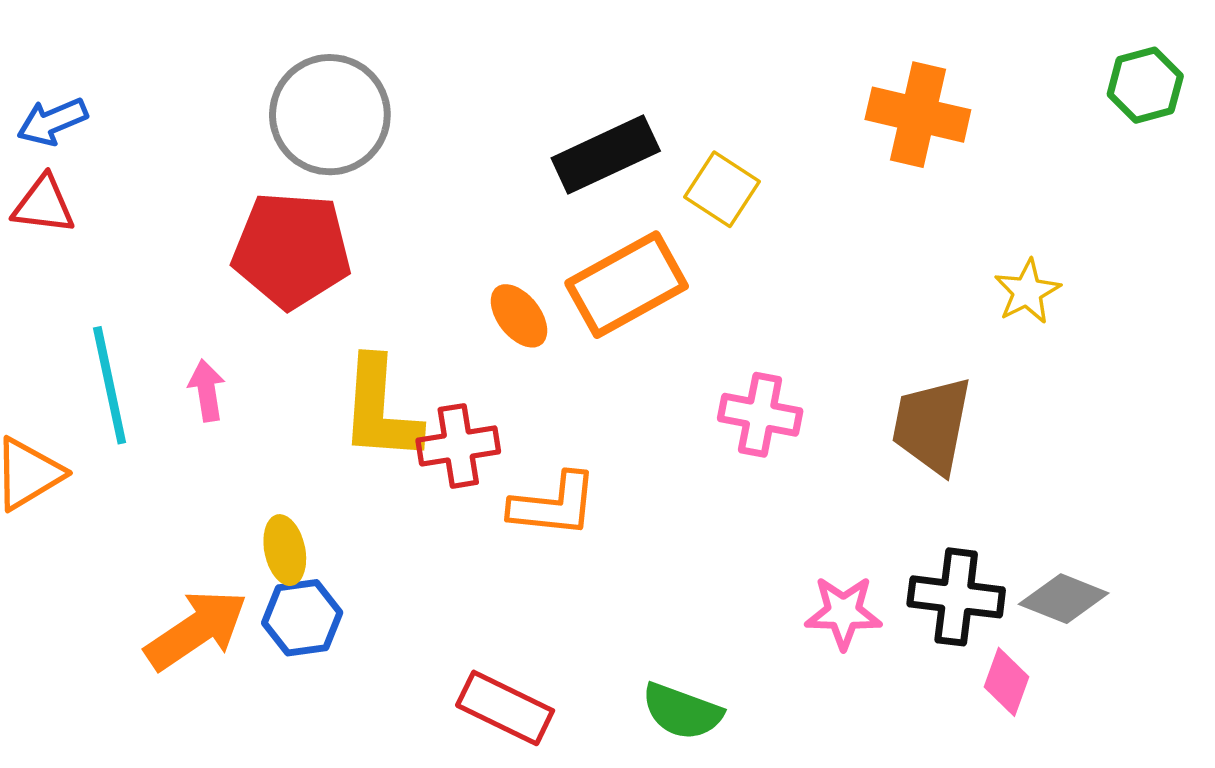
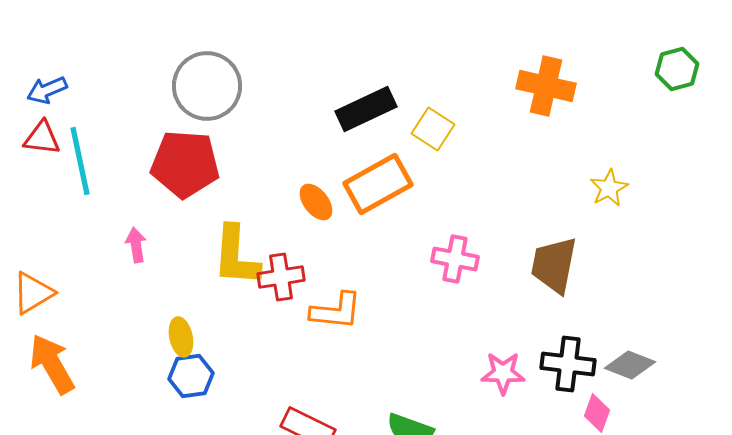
cyan line: (110, 385) -> (80, 161), moved
orange arrow: (196, 630) -> (52, 364), moved, turned -86

